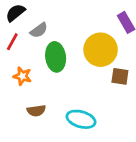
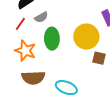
orange star: (22, 76) -> (25, 51), size x1.5
brown semicircle: (36, 111) -> (33, 78), size x1.6

